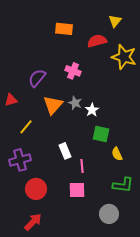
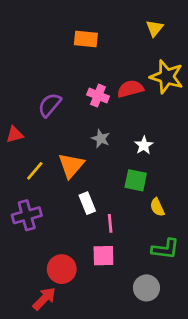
red semicircle: (97, 41) -> (130, 89), moved
orange triangle: (53, 105) -> (71, 165), moved
white star: (92, 110) -> (144, 145), moved
red circle: (36, 189) -> (62, 269), moved

